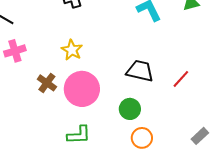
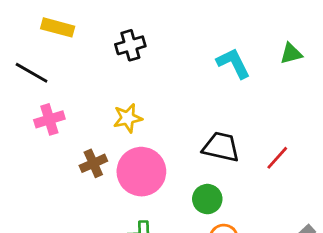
yellow star: (72, 50) -> (128, 118), turned 30
brown cross: (47, 83) -> (93, 163), turned 30

